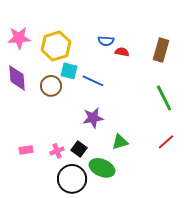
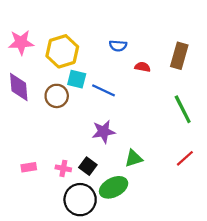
red semicircle: (122, 52) -> (143, 67), moved
pink cross: (57, 151) -> (63, 168), turned 32
green ellipse: (102, 168) -> (114, 187), turned -50

